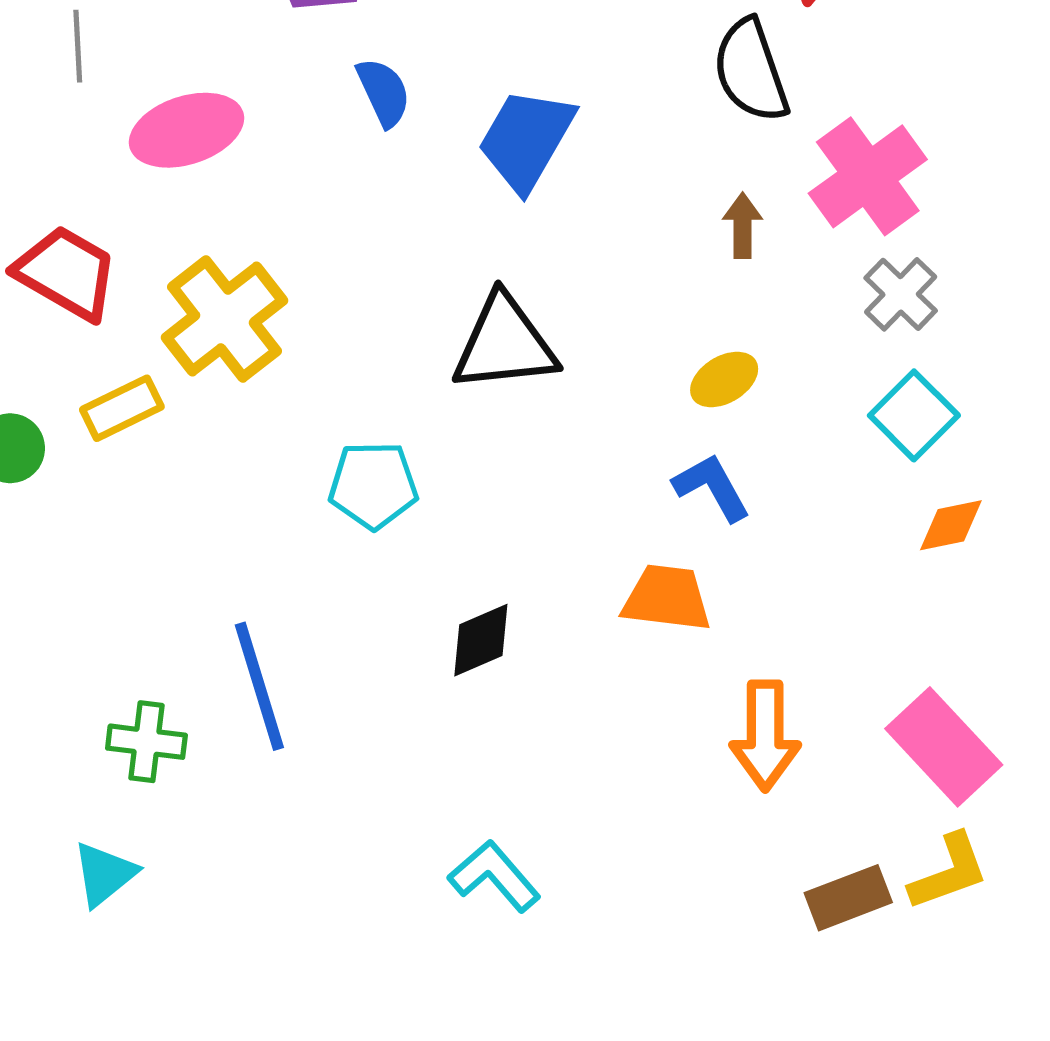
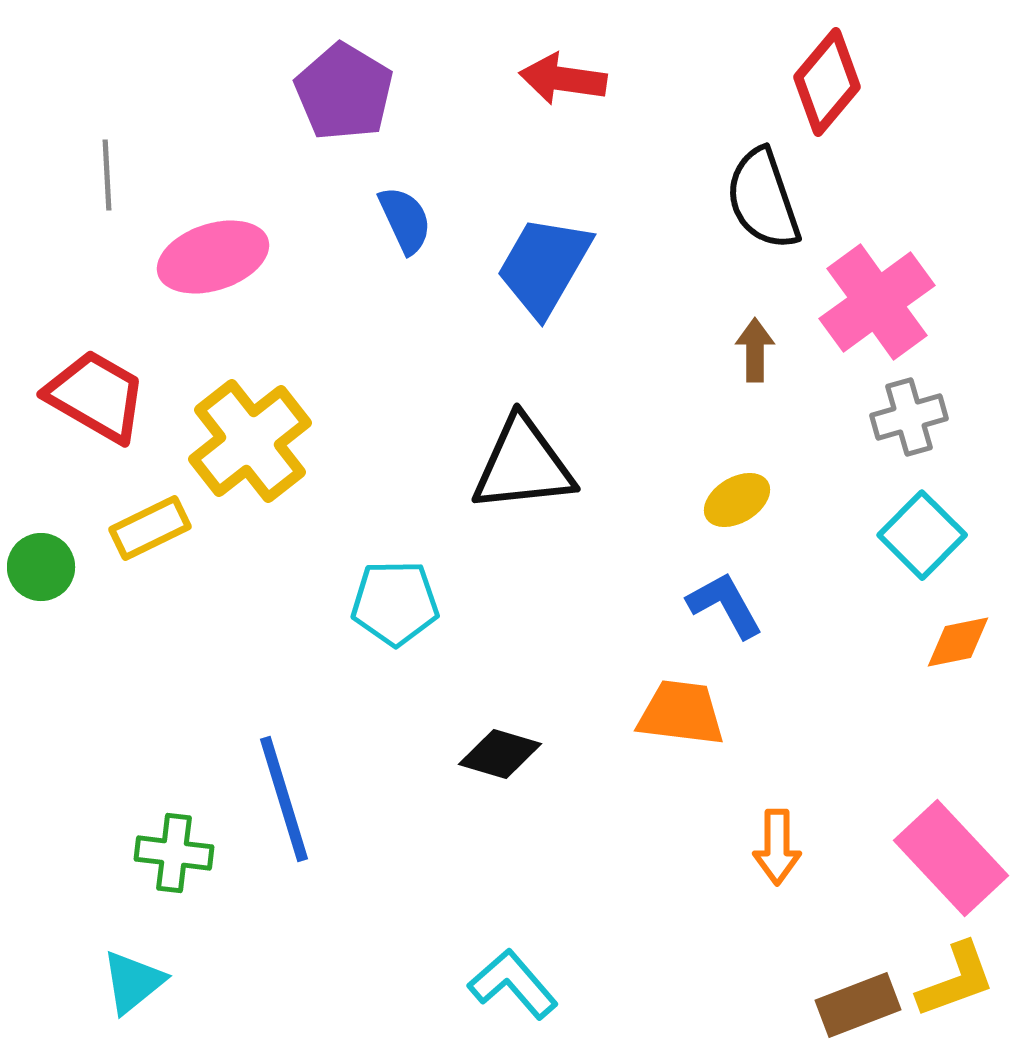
gray cross: (901, 294) -> (909, 417), turned 30
black diamond: (481, 640) -> (500, 754), turned 40
orange arrow: (765, 736) -> (777, 847), size x0.7

